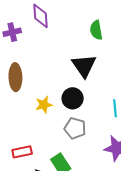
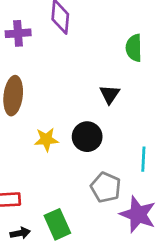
black triangle: (84, 66) -> (110, 94), size x0.6
gray pentagon: (75, 128) -> (106, 187), moved

